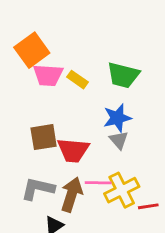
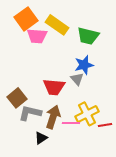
yellow rectangle: (78, 80) -> (57, 25), moved, size x1.6
brown square: (44, 137) -> (17, 98), moved, turned -30
gray triangle: (119, 140) -> (77, 79), moved
pink line: (98, 183) -> (71, 123), moved

